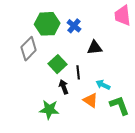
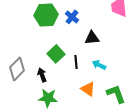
gray diamond: (29, 49) -> (17, 69), moved
cyan arrow: (103, 85) -> (99, 65), moved
black arrow: (64, 87) -> (42, 75), moved

